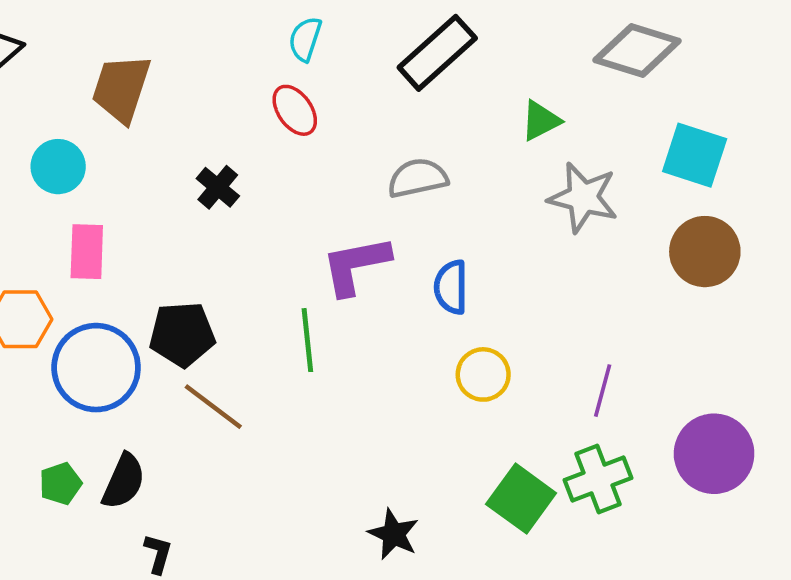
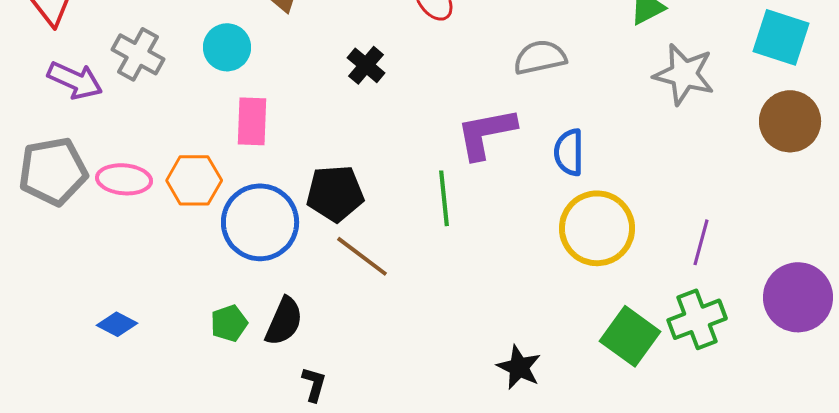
yellow circle: (483, 374) -> (597, 228), size x1.6

